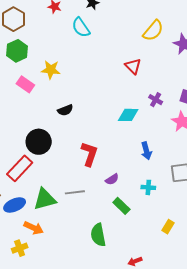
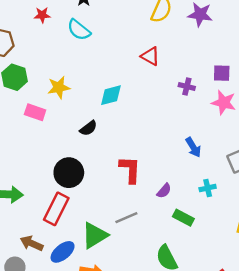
cyan diamond: (128, 115) -> (111, 95), moved

